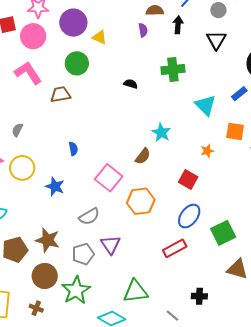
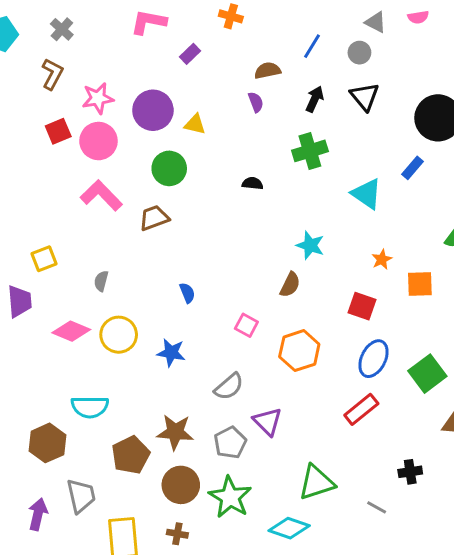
black arrow: (178, 25) -> (315, 99), moved, turned 30
orange square: (235, 131) -> (420, 284), moved
pink square: (109, 178) -> (246, 325), size x0.6

